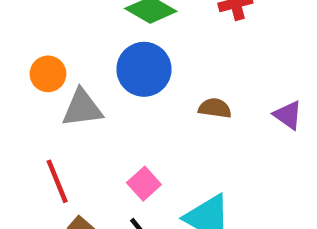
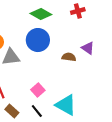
purple triangle: (288, 115) -> (88, 48), moved

